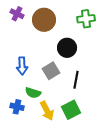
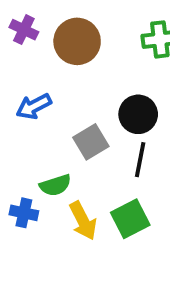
black circle: (67, 48) -> (138, 114), moved
blue arrow: (22, 66) -> (34, 106), moved, turned 66
green semicircle: (33, 93) -> (55, 185), turned -35

